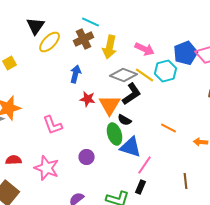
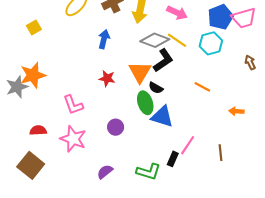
cyan hexagon: (166, 71) -> (211, 43), moved
red star: (88, 99) -> (107, 78), moved
pink L-shape: (53, 125) -> (73, 105), moved
orange line: (169, 128) -> (202, 87), moved
pink line: (145, 165) -> (188, 145), moved

